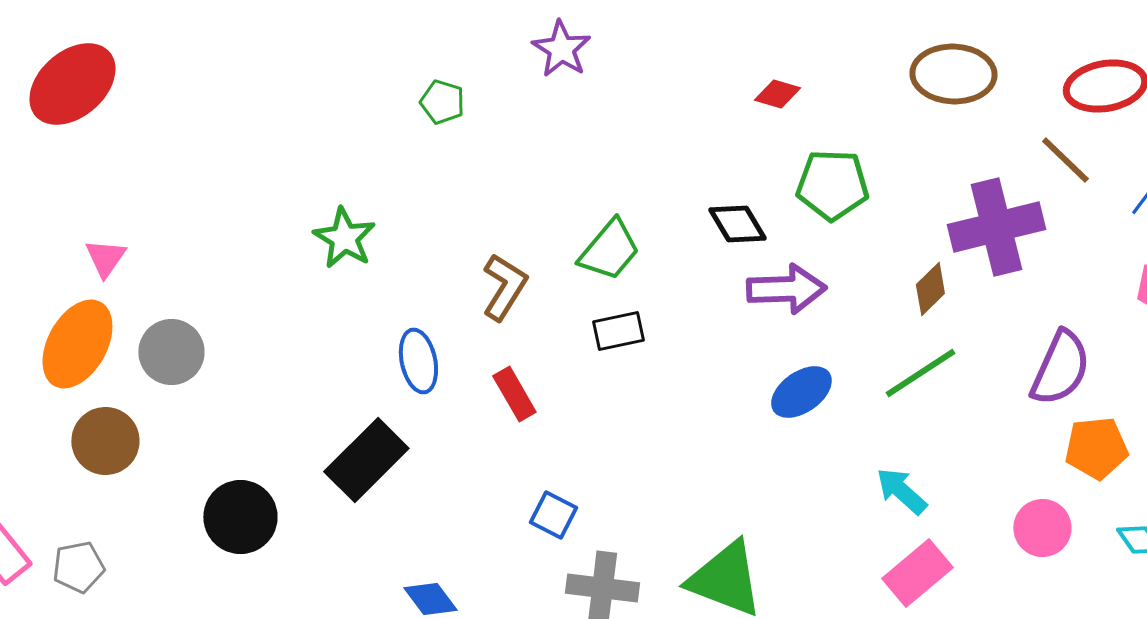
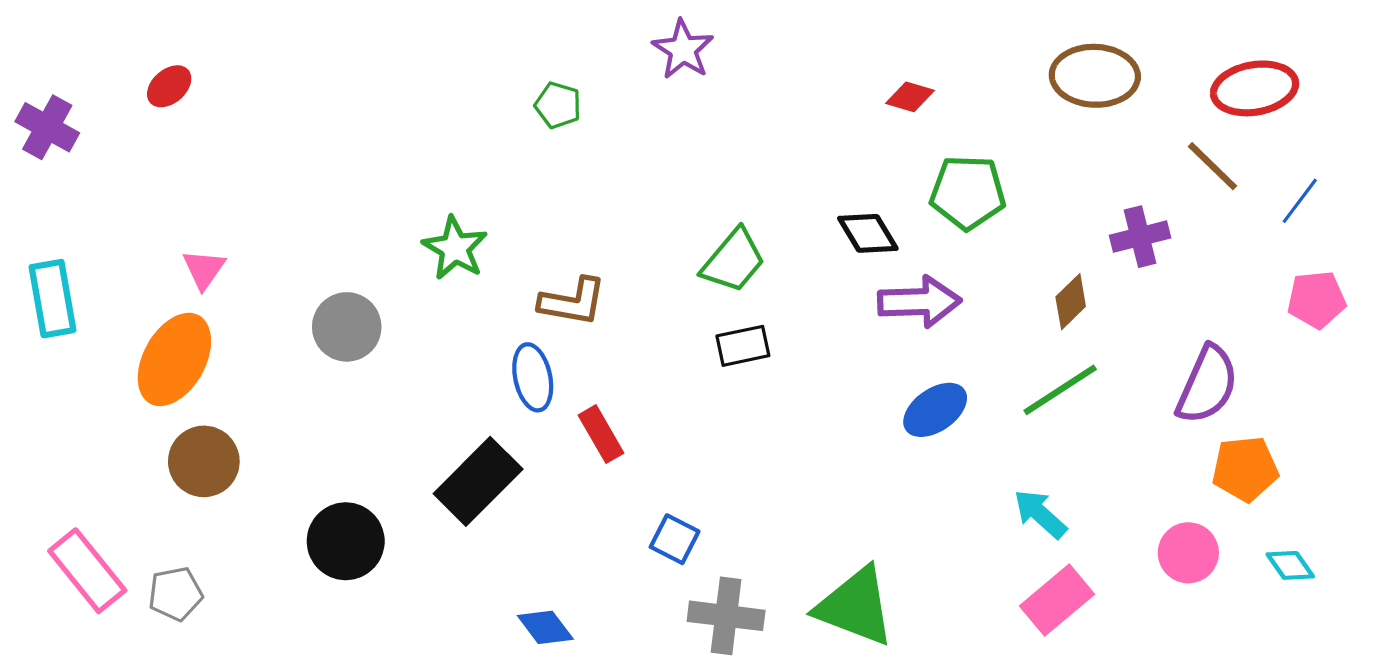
red ellipse: (72, 84) -> (169, 86), size x0.5
purple cross: (996, 227) -> (1140, 237), size x0.6
brown L-shape: (504, 287) -> (573, 302), moved, turned 68
gray circle: (171, 352) -> (347, 327), moved
red rectangle: (514, 394) -> (601, 434), moved

